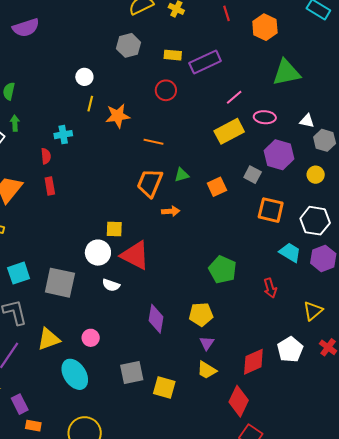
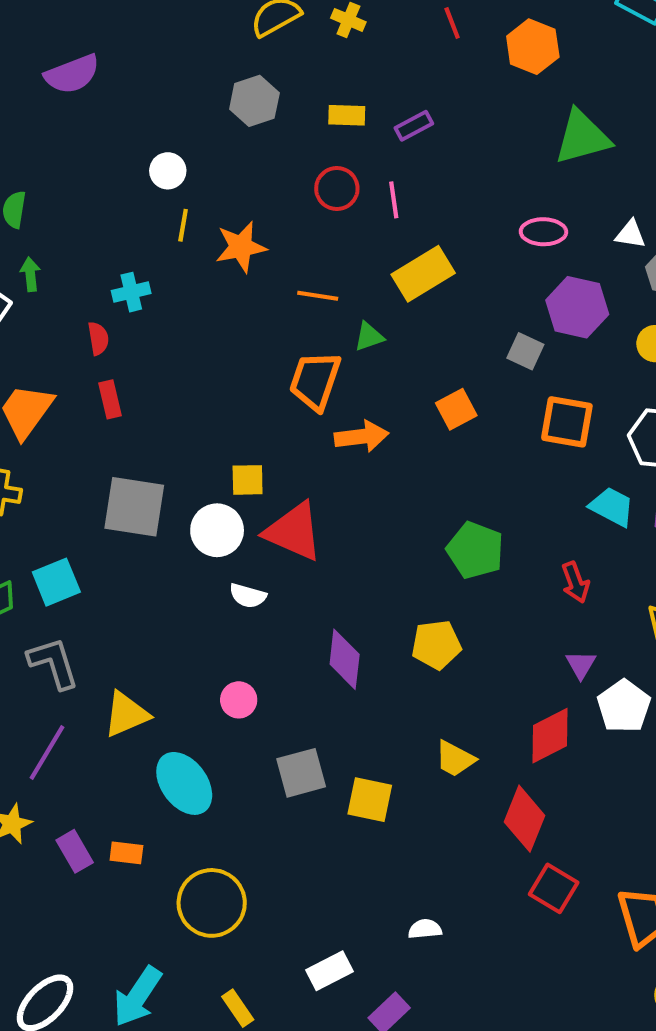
purple semicircle: (26, 28) -> (72, 74), moved
purple rectangle: (205, 62) -> (414, 126), size x0.6
pink line: (234, 97) -> (394, 200), moved, turned -54
yellow rectangle: (229, 131) -> (423, 274), moved
green triangle: (182, 175) -> (369, 337), moved
orange square: (217, 187) -> (456, 409), moved
orange arrow: (171, 211) -> (361, 436), size x1.4
gray square: (60, 283) -> (134, 507), moved
pink circle: (91, 338) -> (239, 700), moved
purple triangle: (207, 343) -> (581, 665), moved
orange rectangle: (33, 426) -> (126, 853), moved

